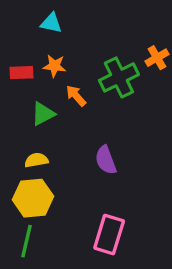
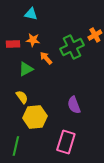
yellow semicircle: (36, 160) -> (22, 97), turned 64
purple semicircle: (106, 160) -> (74, 105), moved
yellow hexagon: (33, 198) -> (35, 117), moved

